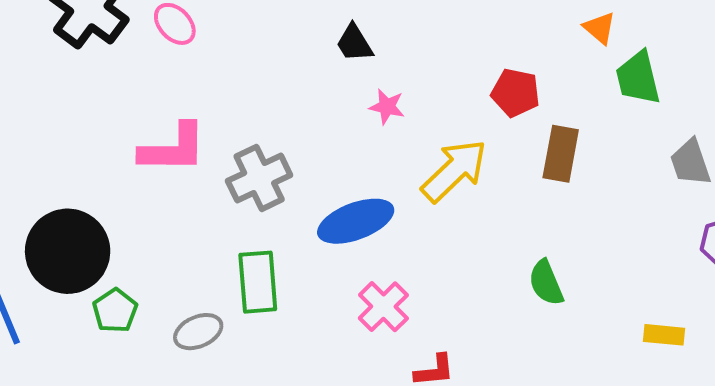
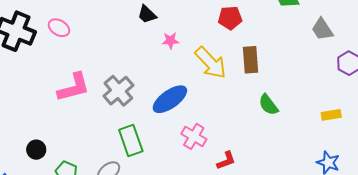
brown rectangle: (561, 154) -> (251, 60), moved
yellow arrow: (454, 171) -> (211, 63), turned 105
black circle: (68, 251) -> (36, 150), size x0.5

